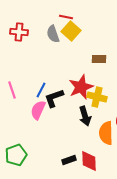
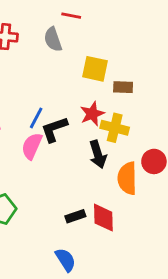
yellow square: (71, 31) -> (95, 69), moved, turned -30
brown rectangle: (99, 59) -> (123, 87), moved
red star: (81, 87) -> (92, 114), size x0.7

